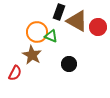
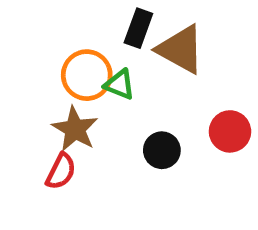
red circle: (98, 27) -> (230, 131), moved
red semicircle: (15, 73) -> (61, 171), moved

